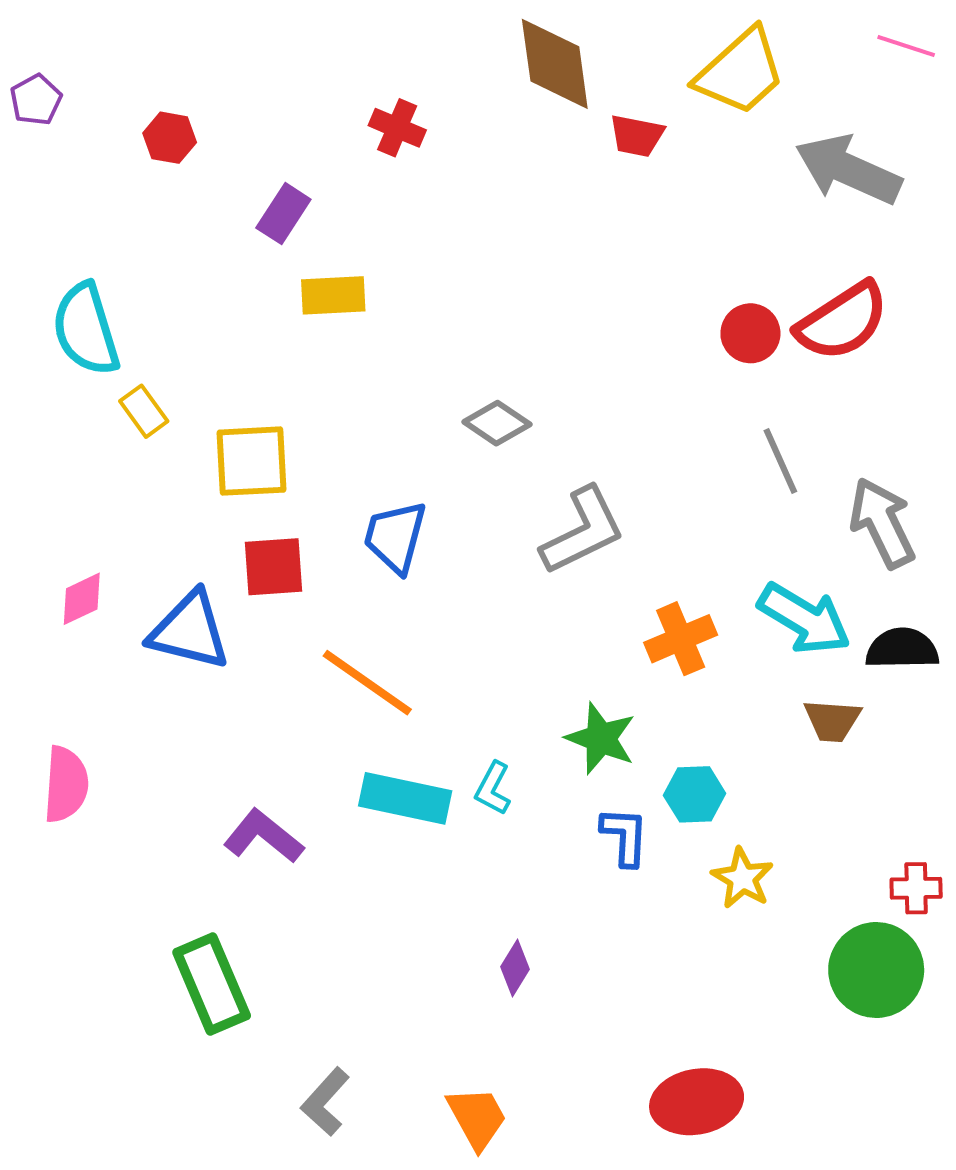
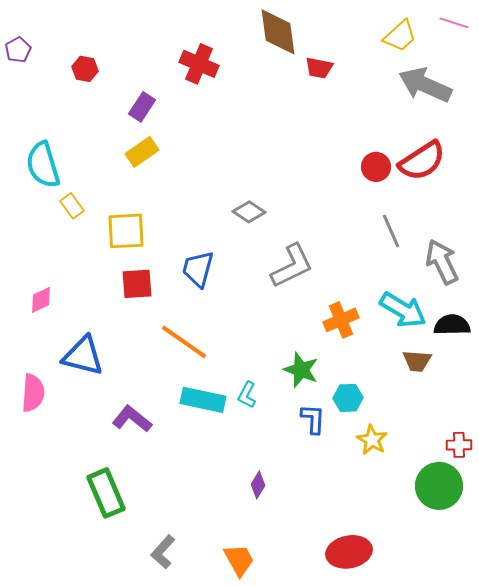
yellow trapezoid: (740, 72) -> (400, 36), moved, size x0.7
red cross: (397, 128) -> (199, 64), size x1.4
yellow rectangle: (333, 295) -> (142, 152), moved, turned -32
blue triangle: (190, 631) -> (83, 356), moved

